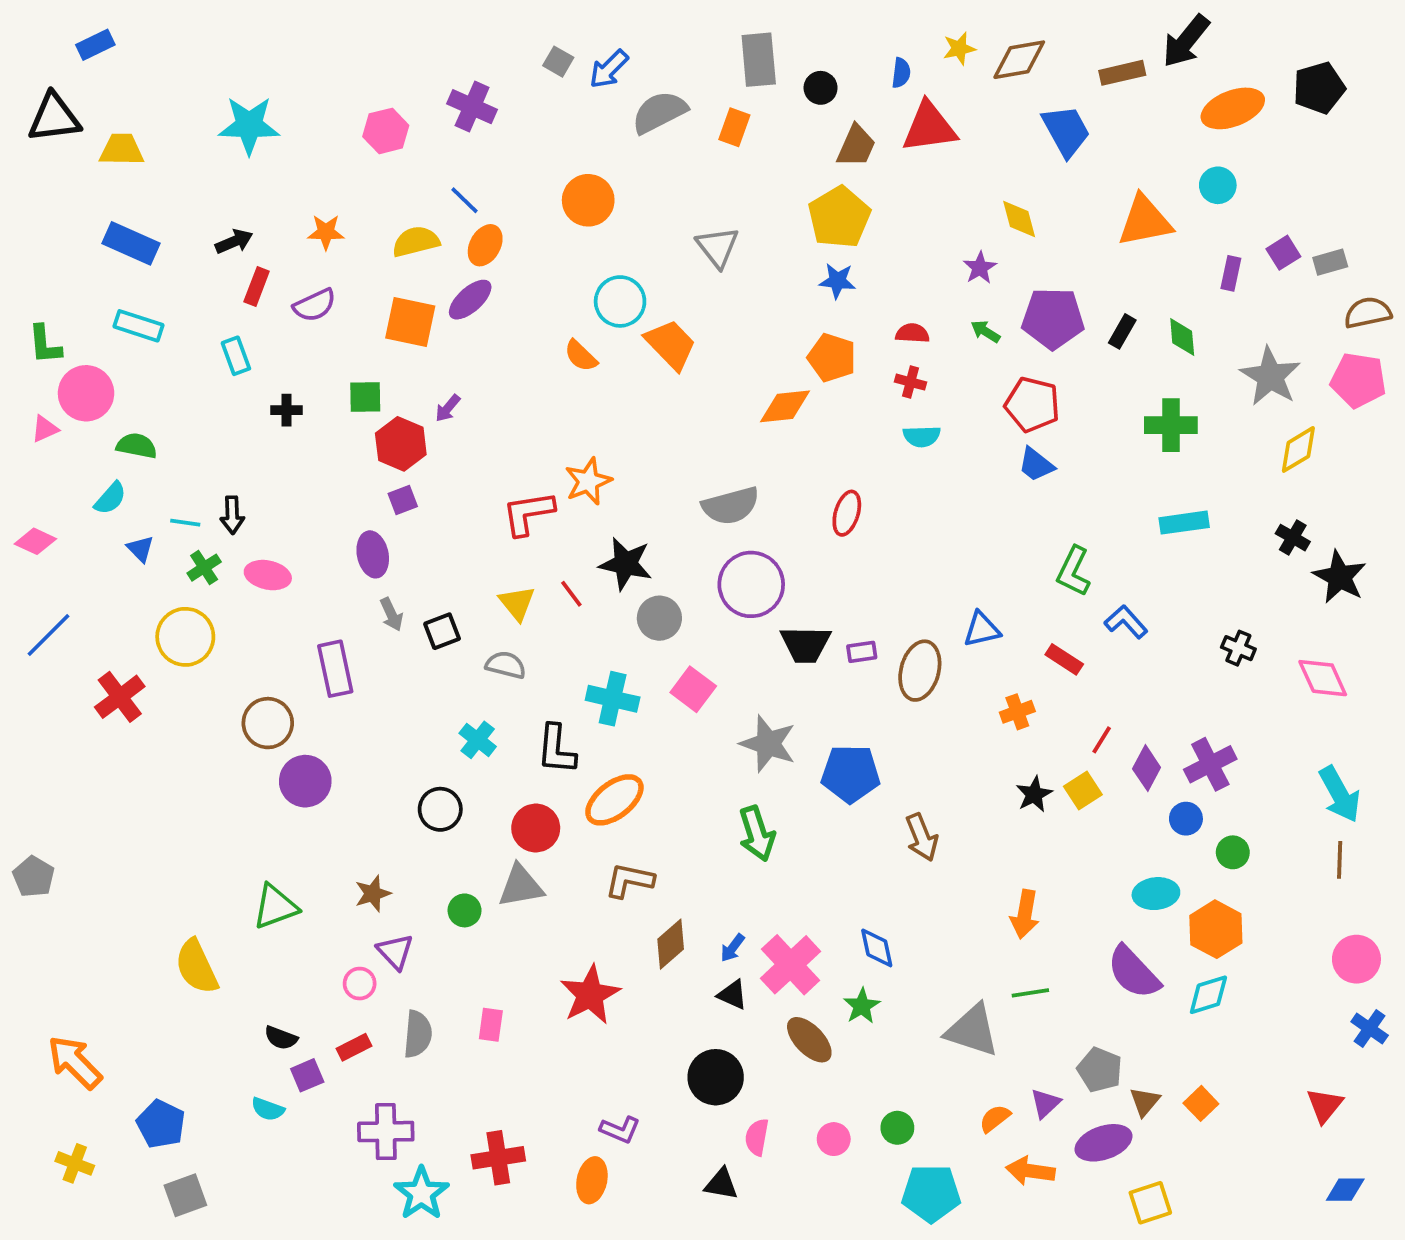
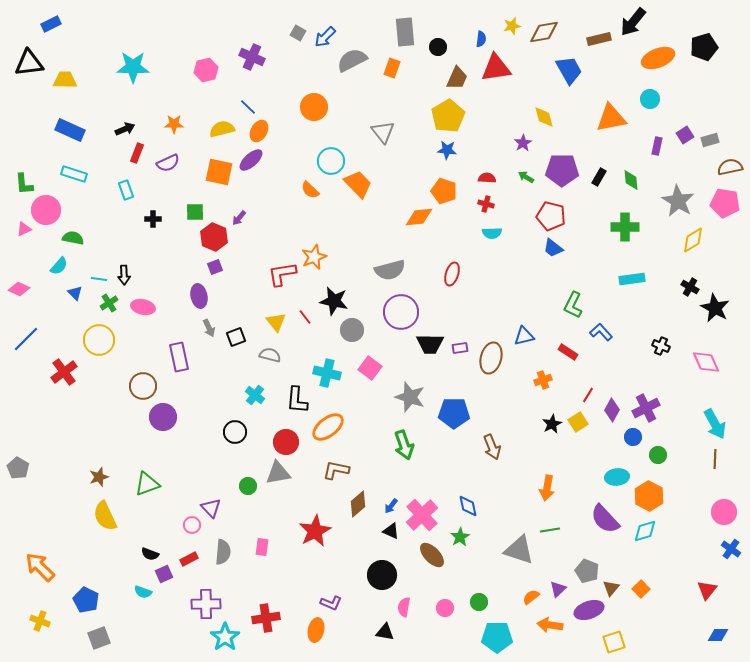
brown star: (373, 894) -> (99, 477), moved

